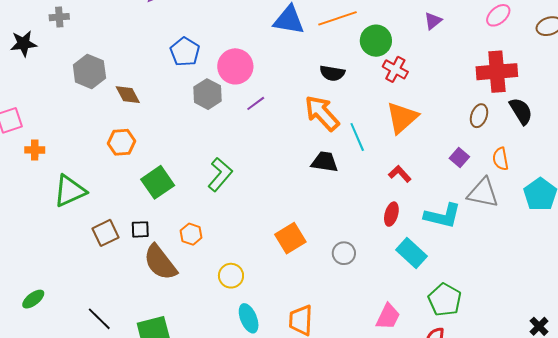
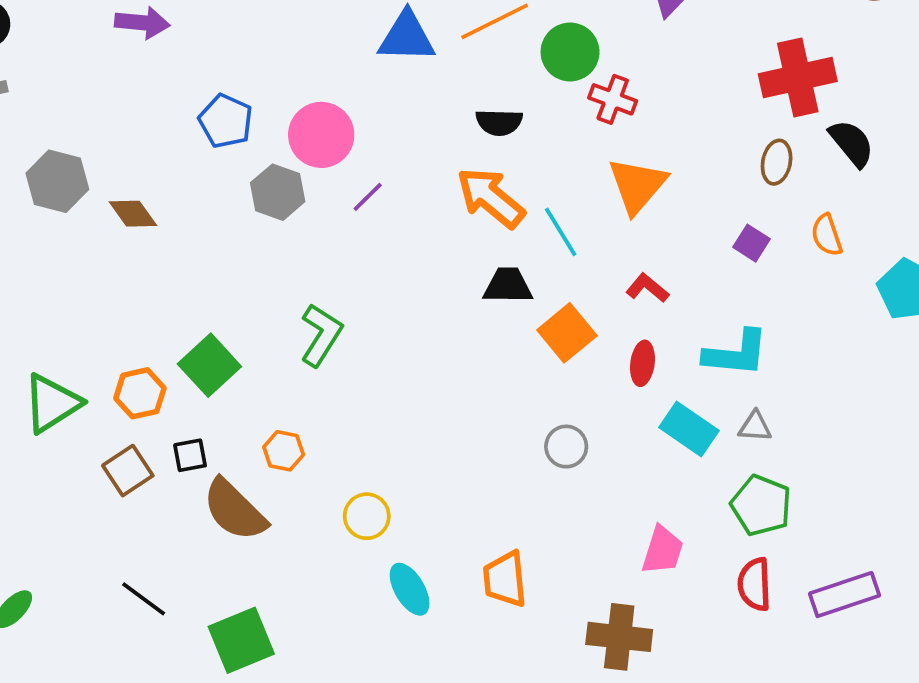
orange hexagon: (121, 142) -> (140, 393), moved
gray triangle: (483, 193) -> (755, 427), moved, size x0.6
orange square: (290, 238) -> (567, 333), moved
black line: (99, 319) -> (144, 599), moved

